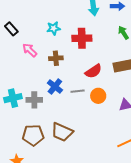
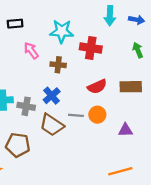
cyan star: (54, 28) -> (62, 31), size x1.5
black rectangle: (11, 29) -> (15, 24), turned -64
gray line: (78, 91) -> (76, 115), moved
brown trapezoid: (62, 132) -> (52, 125), moved

